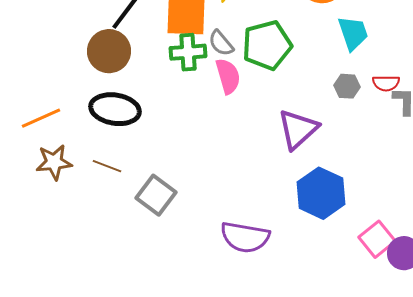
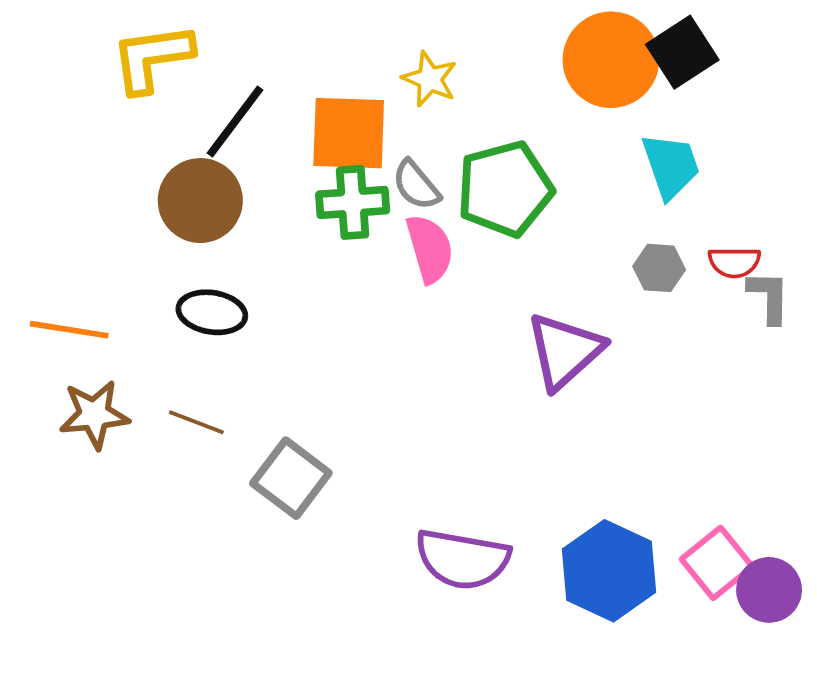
black ellipse: (115, 109) -> (212, 312), size x0.7
orange line: (41, 118) -> (69, 330), turned 33
blue hexagon: (321, 193) -> (609, 571), moved

